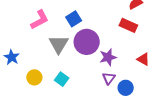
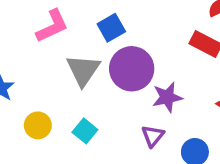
purple triangle: (109, 78) -> (153, 136), moved

